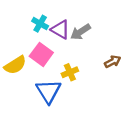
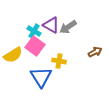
cyan cross: (40, 24) -> (34, 31), moved
yellow cross: (70, 72) -> (59, 61), turned 32

